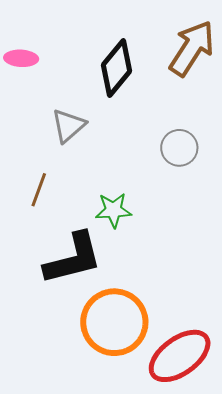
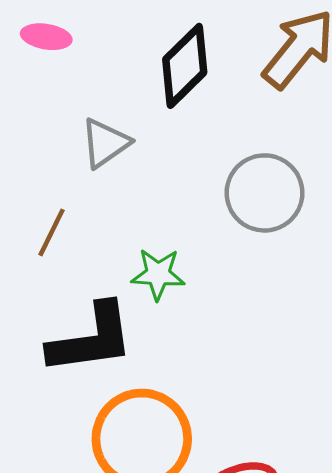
gray circle: (179, 148) -> (264, 193), size x1.4

